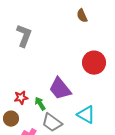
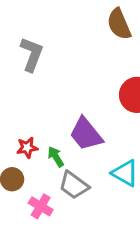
brown semicircle: (82, 16) -> (119, 24), size x1.5

